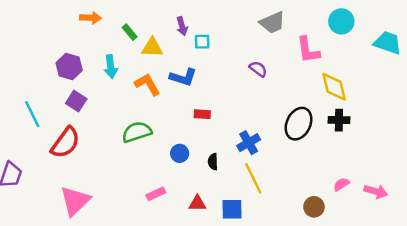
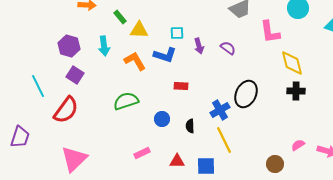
purple arrow: (182, 26) -> (199, 46), moved
cyan square: (202, 42) -> (177, 33), moved
black ellipse: (299, 124) -> (246, 94), moved

